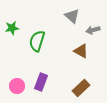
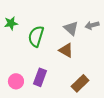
gray triangle: (72, 16) -> (71, 28), moved
brown triangle: (81, 51) -> (66, 50), moved

